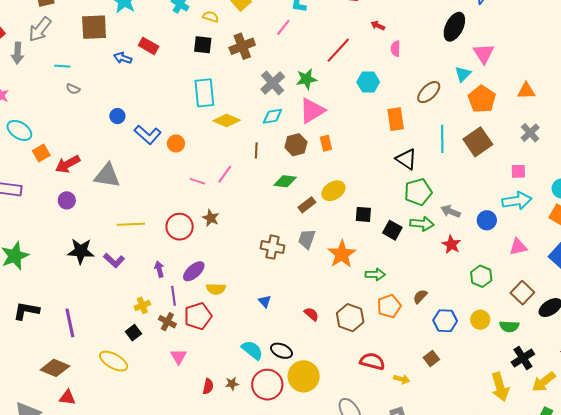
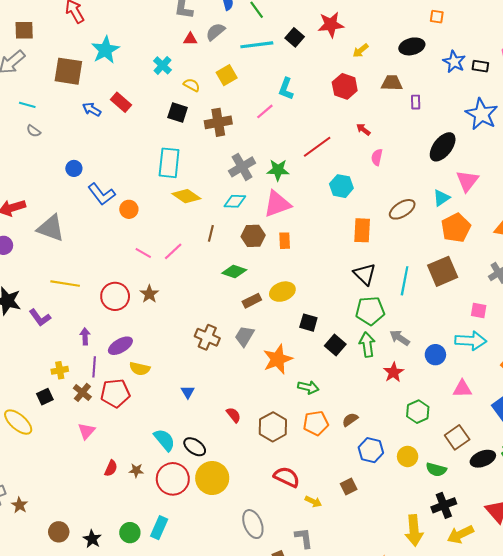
cyan line: (442, 139) -> (405, 281), moved
green arrow: (422, 224) -> (367, 345), turned -115

